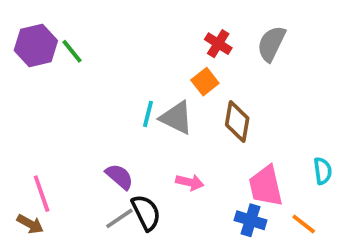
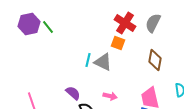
red cross: (218, 44) -> (125, 23), size x1.5
orange square: (205, 82) -> (118, 43), turned -32
brown diamond: (237, 121) -> (155, 60), moved

